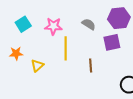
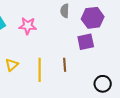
gray semicircle: (89, 24) -> (65, 11), moved, turned -120
yellow line: (66, 48) -> (40, 70), moved

